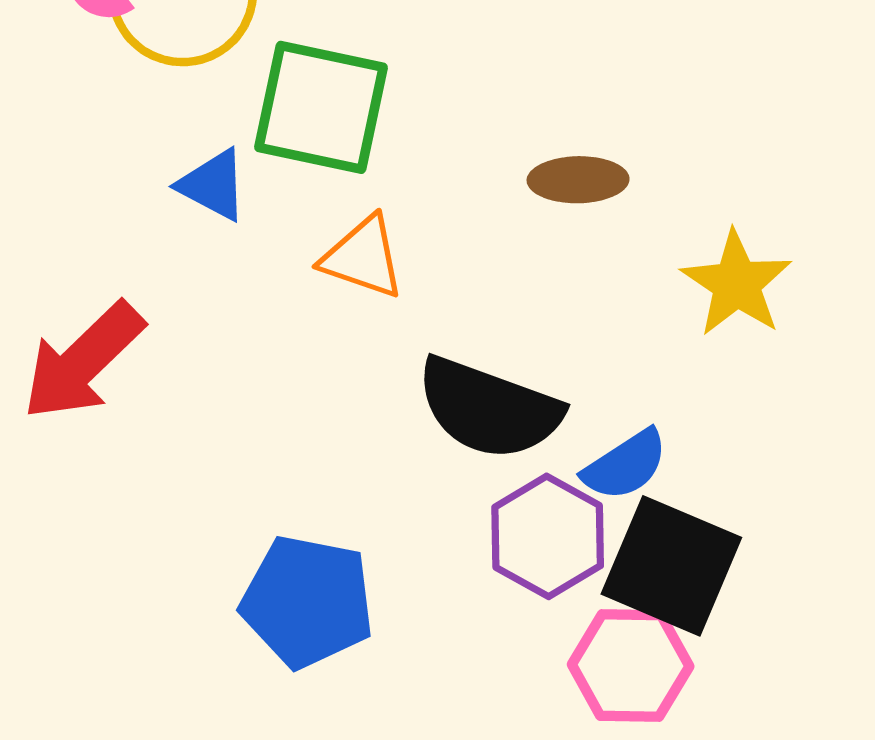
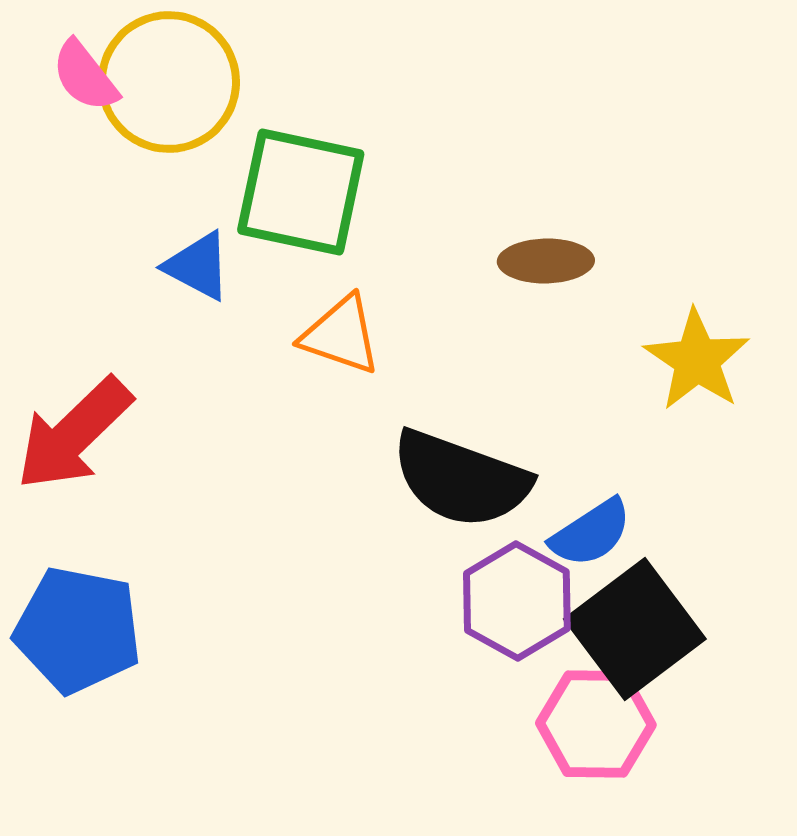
black square: (671, 566) -> (635, 629), turned 30
blue pentagon: (307, 601) -> (78, 630), moved

